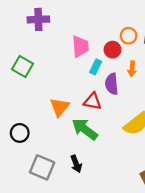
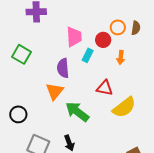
purple semicircle: (112, 84) -> (63, 68), moved
red triangle: (92, 101) -> (105, 88), moved

